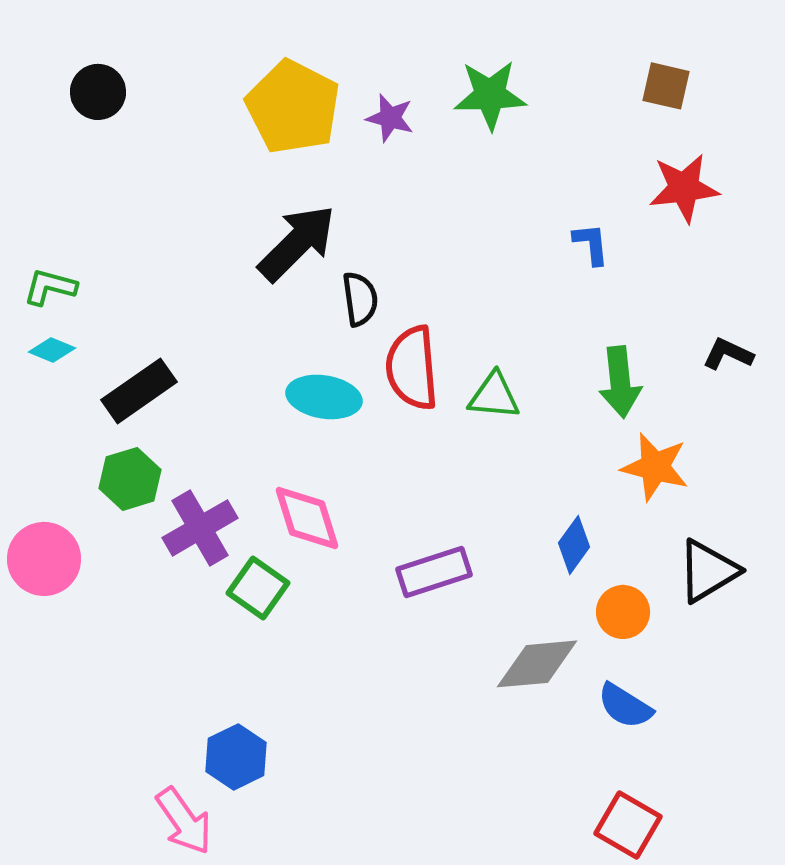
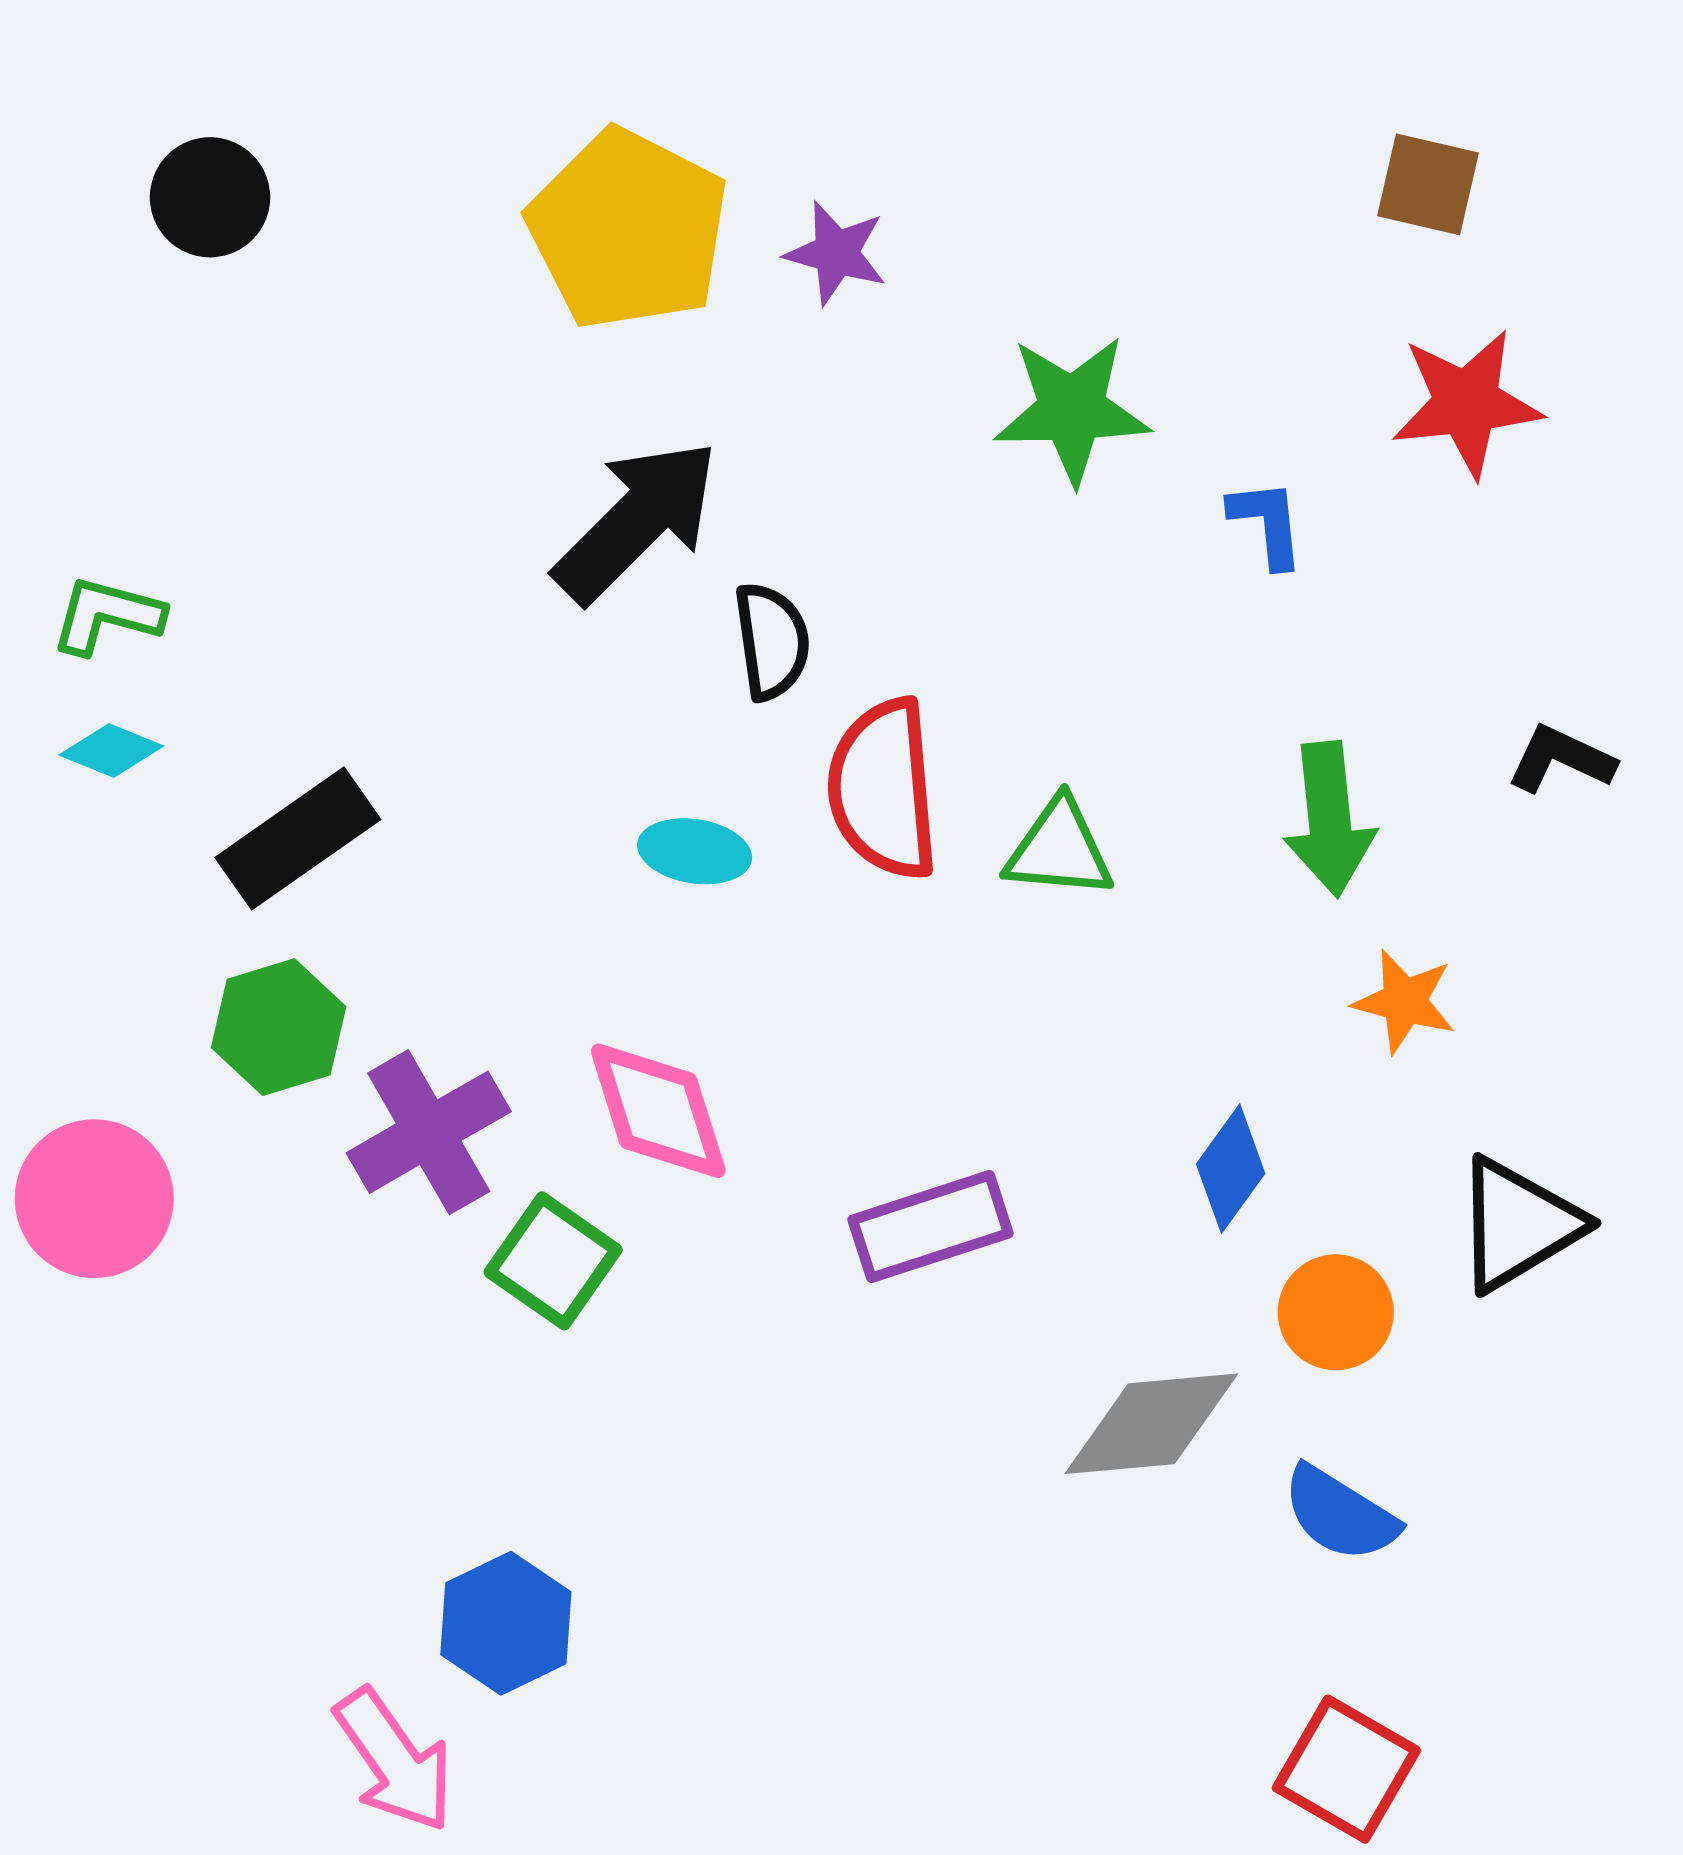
green star: (490, 95) -> (1072, 410), moved
cyan ellipse: (324, 397) -> (695, 851), size x0.7
orange star: (655, 467) -> (1404, 1001), size x0.7

